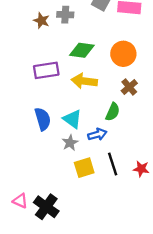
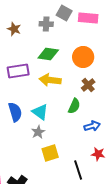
gray cross: (65, 15) -> (46, 24), moved
blue arrow: (97, 134) -> (92, 126), moved
black line: (113, 164) -> (78, 170), moved

